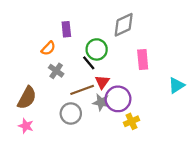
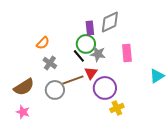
purple rectangle: (66, 29) -> (90, 28), moved
brown semicircle: (27, 98) -> (24, 87), turned 30
gray star: (101, 102) -> (98, 54), moved
gray circle: (71, 113) -> (55, 90), moved

